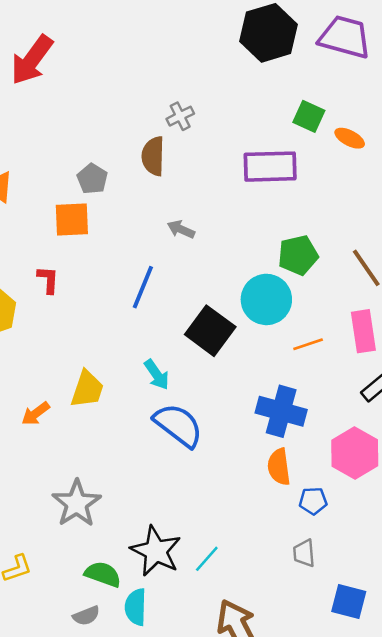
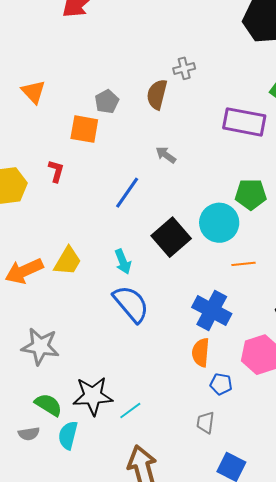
orange arrow: (36, 413) -> (24, 271), size x1.6
gray star: (77, 503) -> (40, 346), turned 30
black star: (156, 551) -> (93, 396), turned 30

